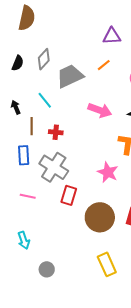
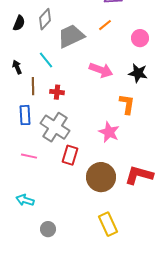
cyan arrow: (24, 240) -> (25, 200), turned 126

